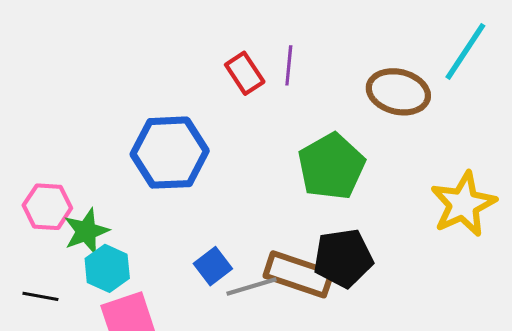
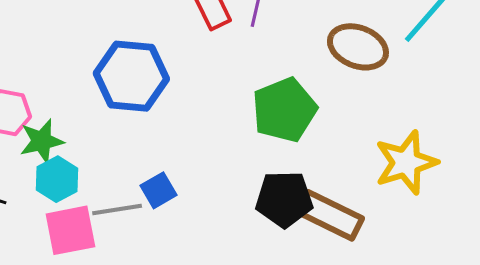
brown rectangle: (298, 274) -> (330, 215), moved
gray line: (252, 287) -> (117, 209), moved

